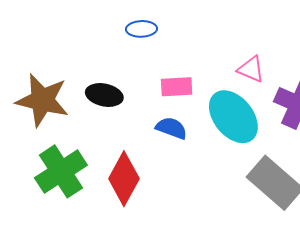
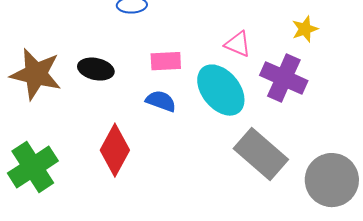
green cross: (61, 171) -> (33, 167), moved

